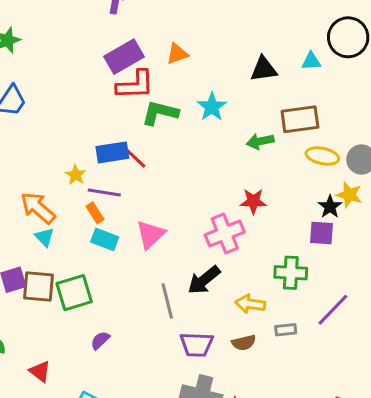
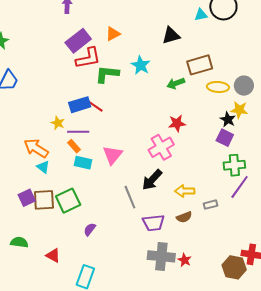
cyan triangle: (311, 61) -> (201, 15), moved
purple square: (322, 233) -> (225, 138), turned 30
green cross: (291, 273) -> (234, 165), moved

